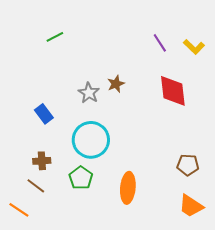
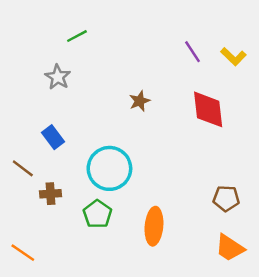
green line: (55, 37) -> (77, 36), moved
gray star: (89, 93) -> (58, 77), moved
brown line: (36, 186) -> (23, 168), moved

